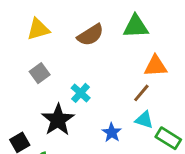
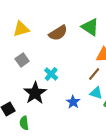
green triangle: (136, 26) -> (90, 27), turned 36

